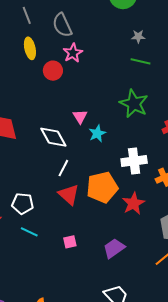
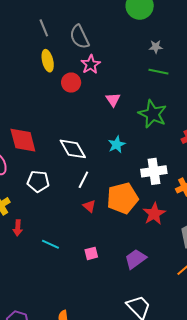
pink triangle: (80, 117) -> (113, 100), moved
red triangle: (69, 195) -> (89, 206), size x0.6
white pentagon: (23, 204) -> (38, 181), moved

